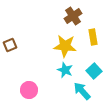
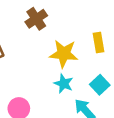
brown cross: (73, 16) -> (36, 19), moved

